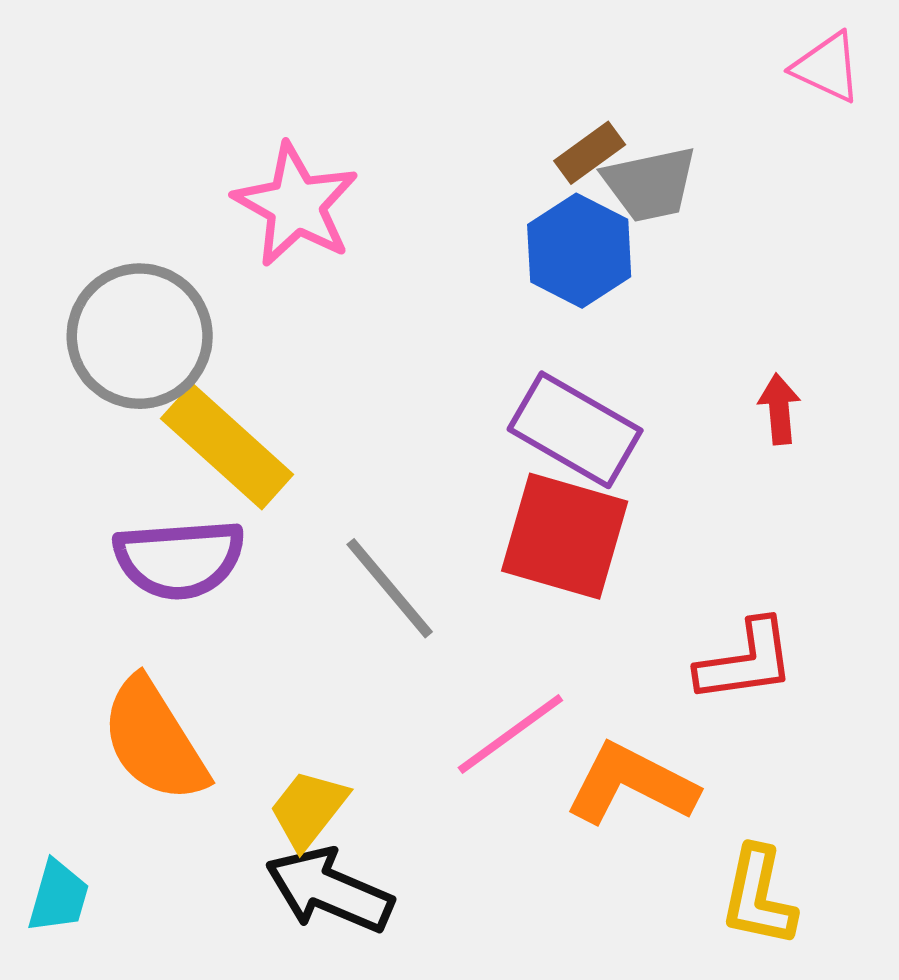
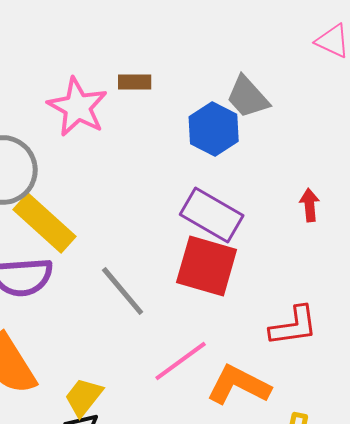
brown rectangle: (590, 153) -> (135, 82), moved, turned 36
gray trapezoid: (650, 184) -> (248, 97), turned 60

